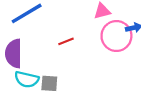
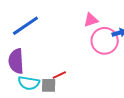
red line: (66, 41) -> (59, 75), moved

